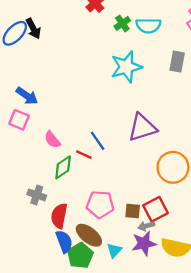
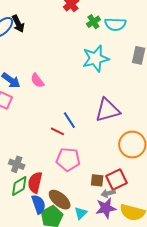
pink semicircle: (52, 140) -> (37, 81), moved
green diamond: (63, 167) -> (19, 186), moved
pink pentagon: (100, 204) -> (68, 159), moved

